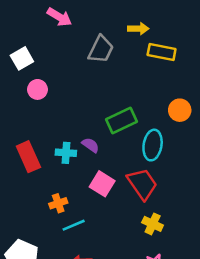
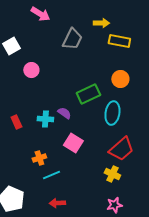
pink circle: (37, 89) -> (31, 70), moved
orange circle: (180, 110) -> (120, 79), moved
red rectangle: (28, 157) -> (16, 122), size x0.6
red trapezoid: (142, 184) -> (121, 149), moved, turned 84

